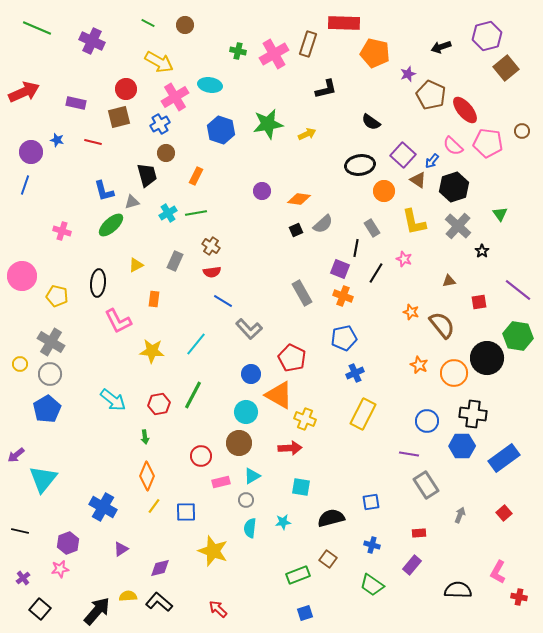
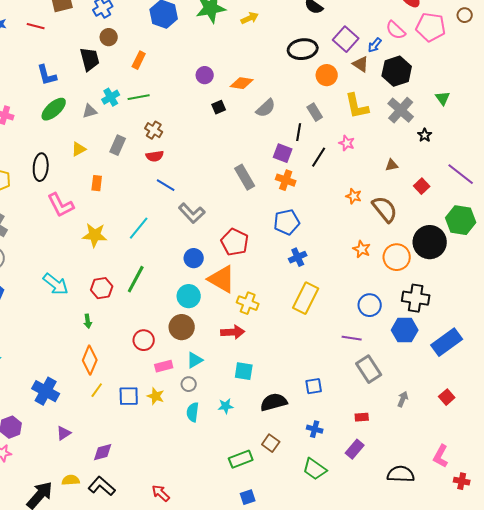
gray triangle: (132, 202) -> (90, 111), moved
black square: (296, 230) -> (219, 107), moved
red square: (479, 302) -> (422, 186), turned -35
yellow star: (213, 551) -> (156, 396), moved, size x0.6

